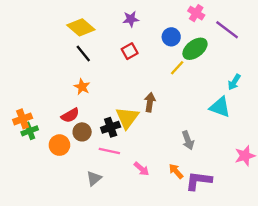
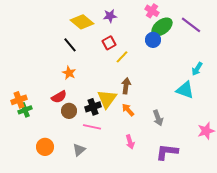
pink cross: (196, 13) -> (152, 11), moved
yellow diamond: (81, 27) -> (82, 22), moved
blue circle: (171, 37) -> (153, 40), moved
green ellipse: (195, 49) -> (162, 27), moved
yellow line: (177, 68) -> (122, 57), moved
orange circle: (59, 145) -> (45, 147), moved
pink arrow: (141, 169) -> (130, 142), moved, turned 32
orange arrow: (176, 171) -> (128, 110), moved

